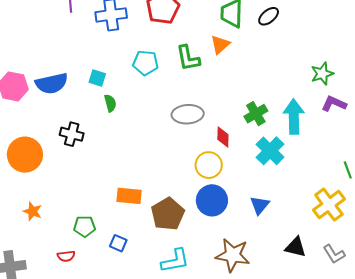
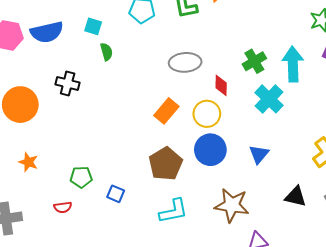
orange rectangle: (129, 196) -> (166, 111), moved, turned -55

